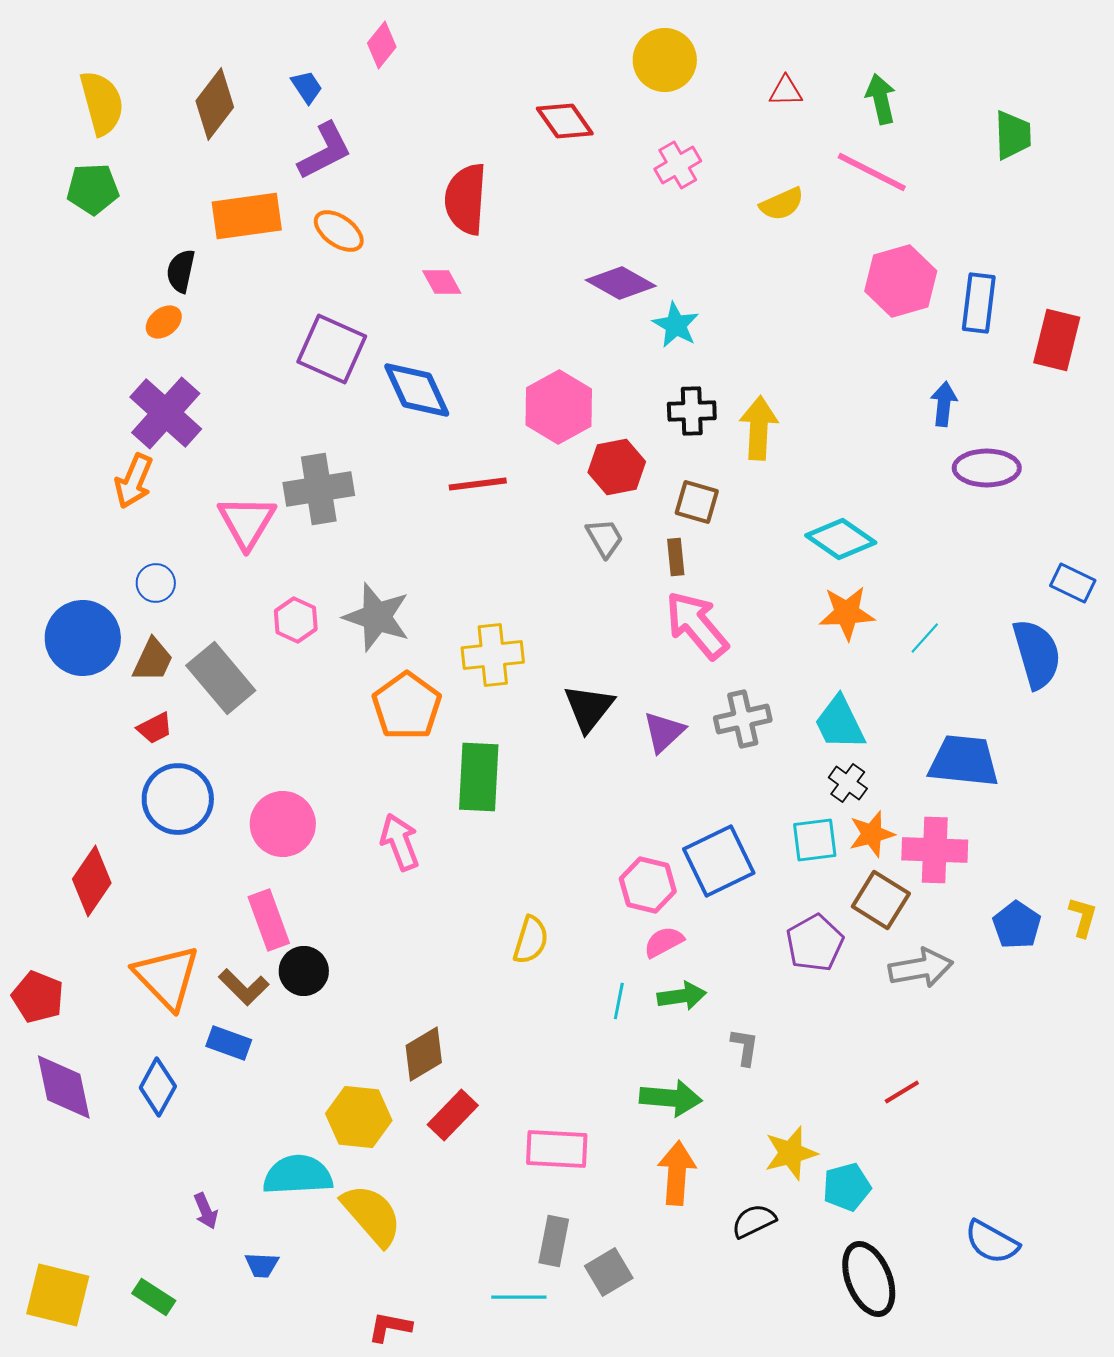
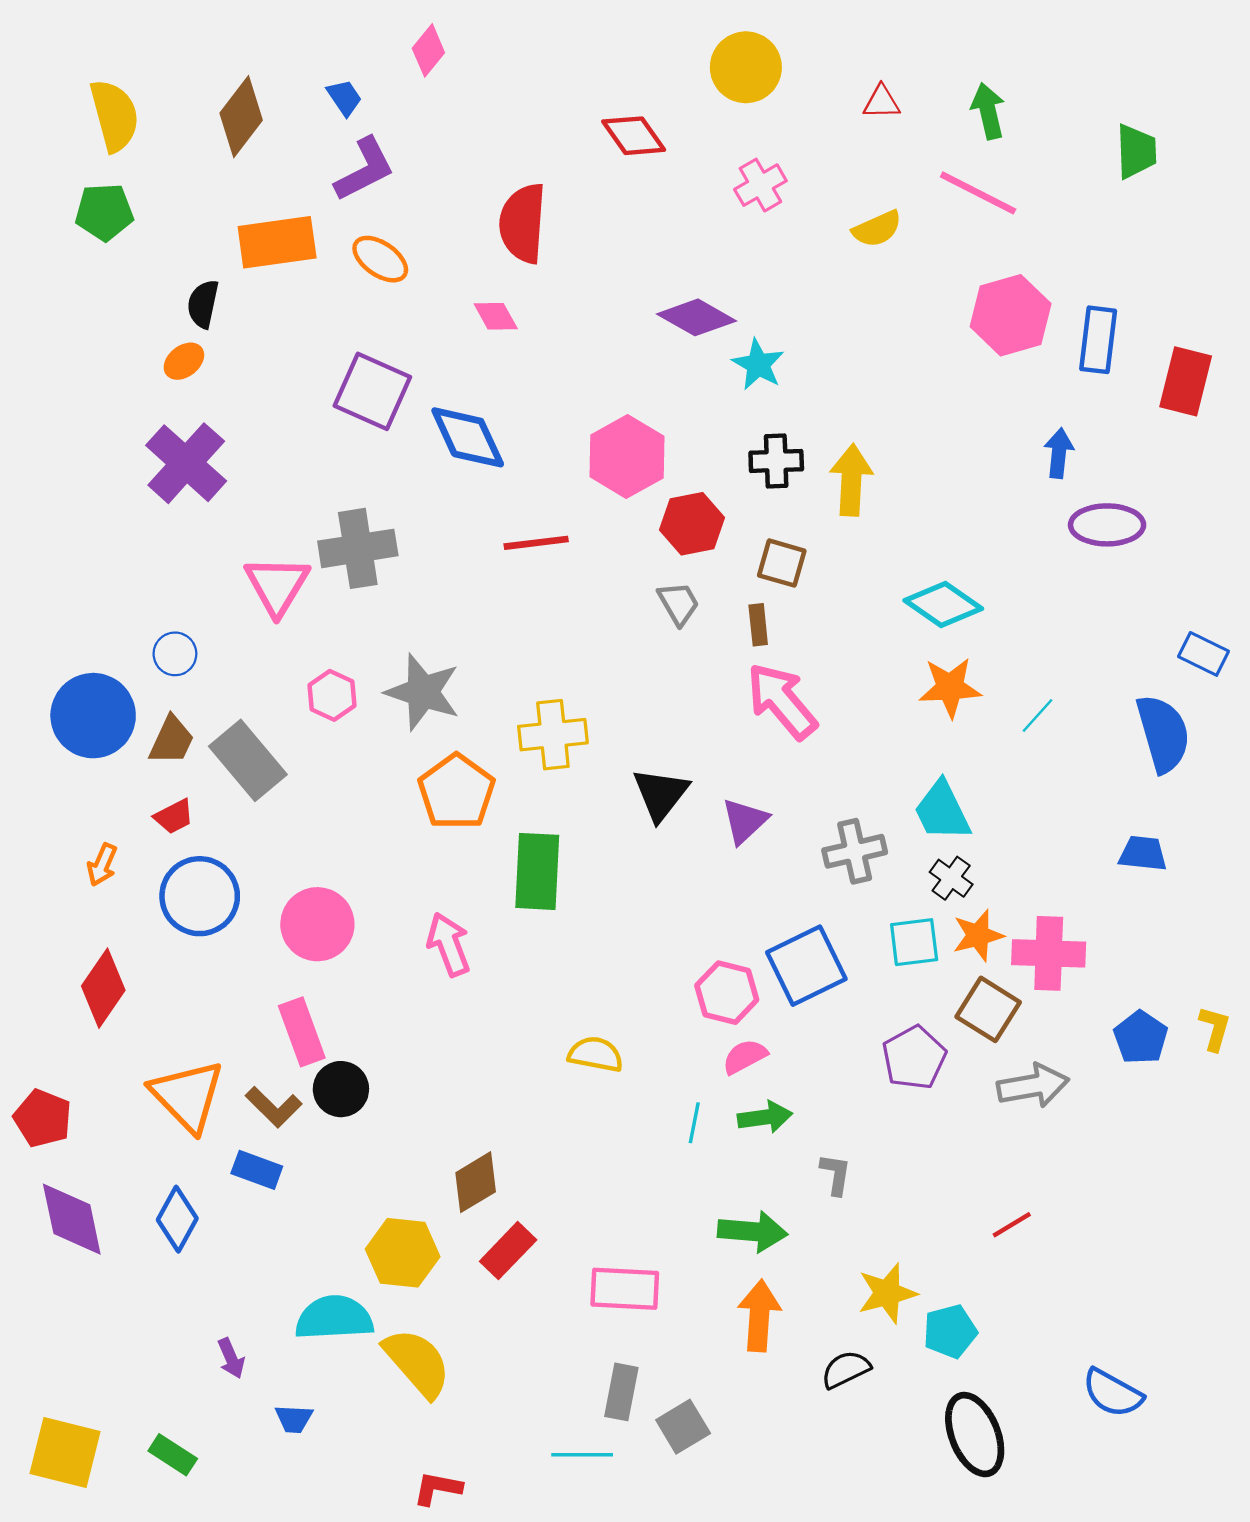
orange arrow: (134, 481) -> (102, 865), moved, size x0.7
gray cross: (743, 719) -> (855, 851), moved
blue trapezoid: (964, 761) -> (1143, 854), moved, size x0.6
yellow semicircle: (531, 940) -> (596, 1054), turned -96

